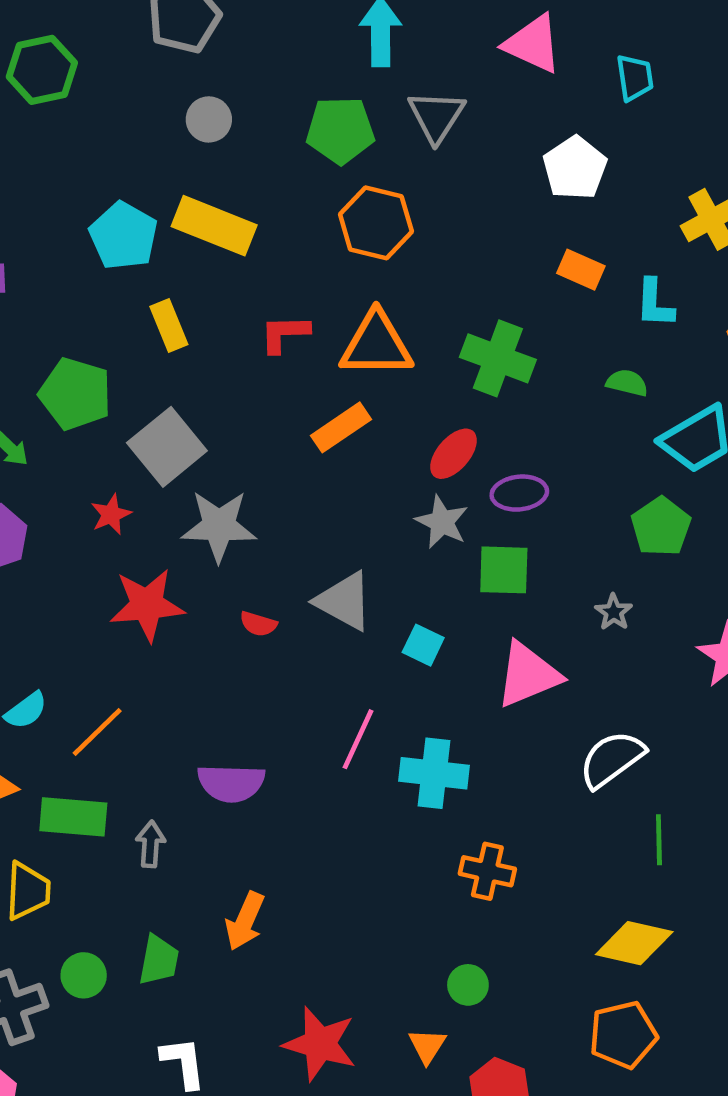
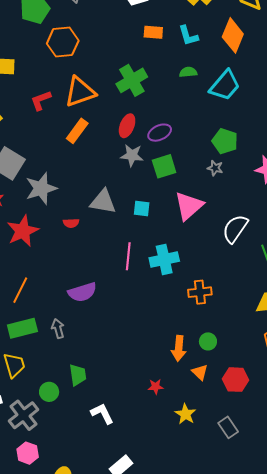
green cross: (498, 358) -> (132, 80), turned -32
green pentagon: (661, 527) -> (225, 141), moved
orange arrow: (245, 921) -> (179, 348), moved
red star: (320, 1044) -> (156, 387), size x0.5

